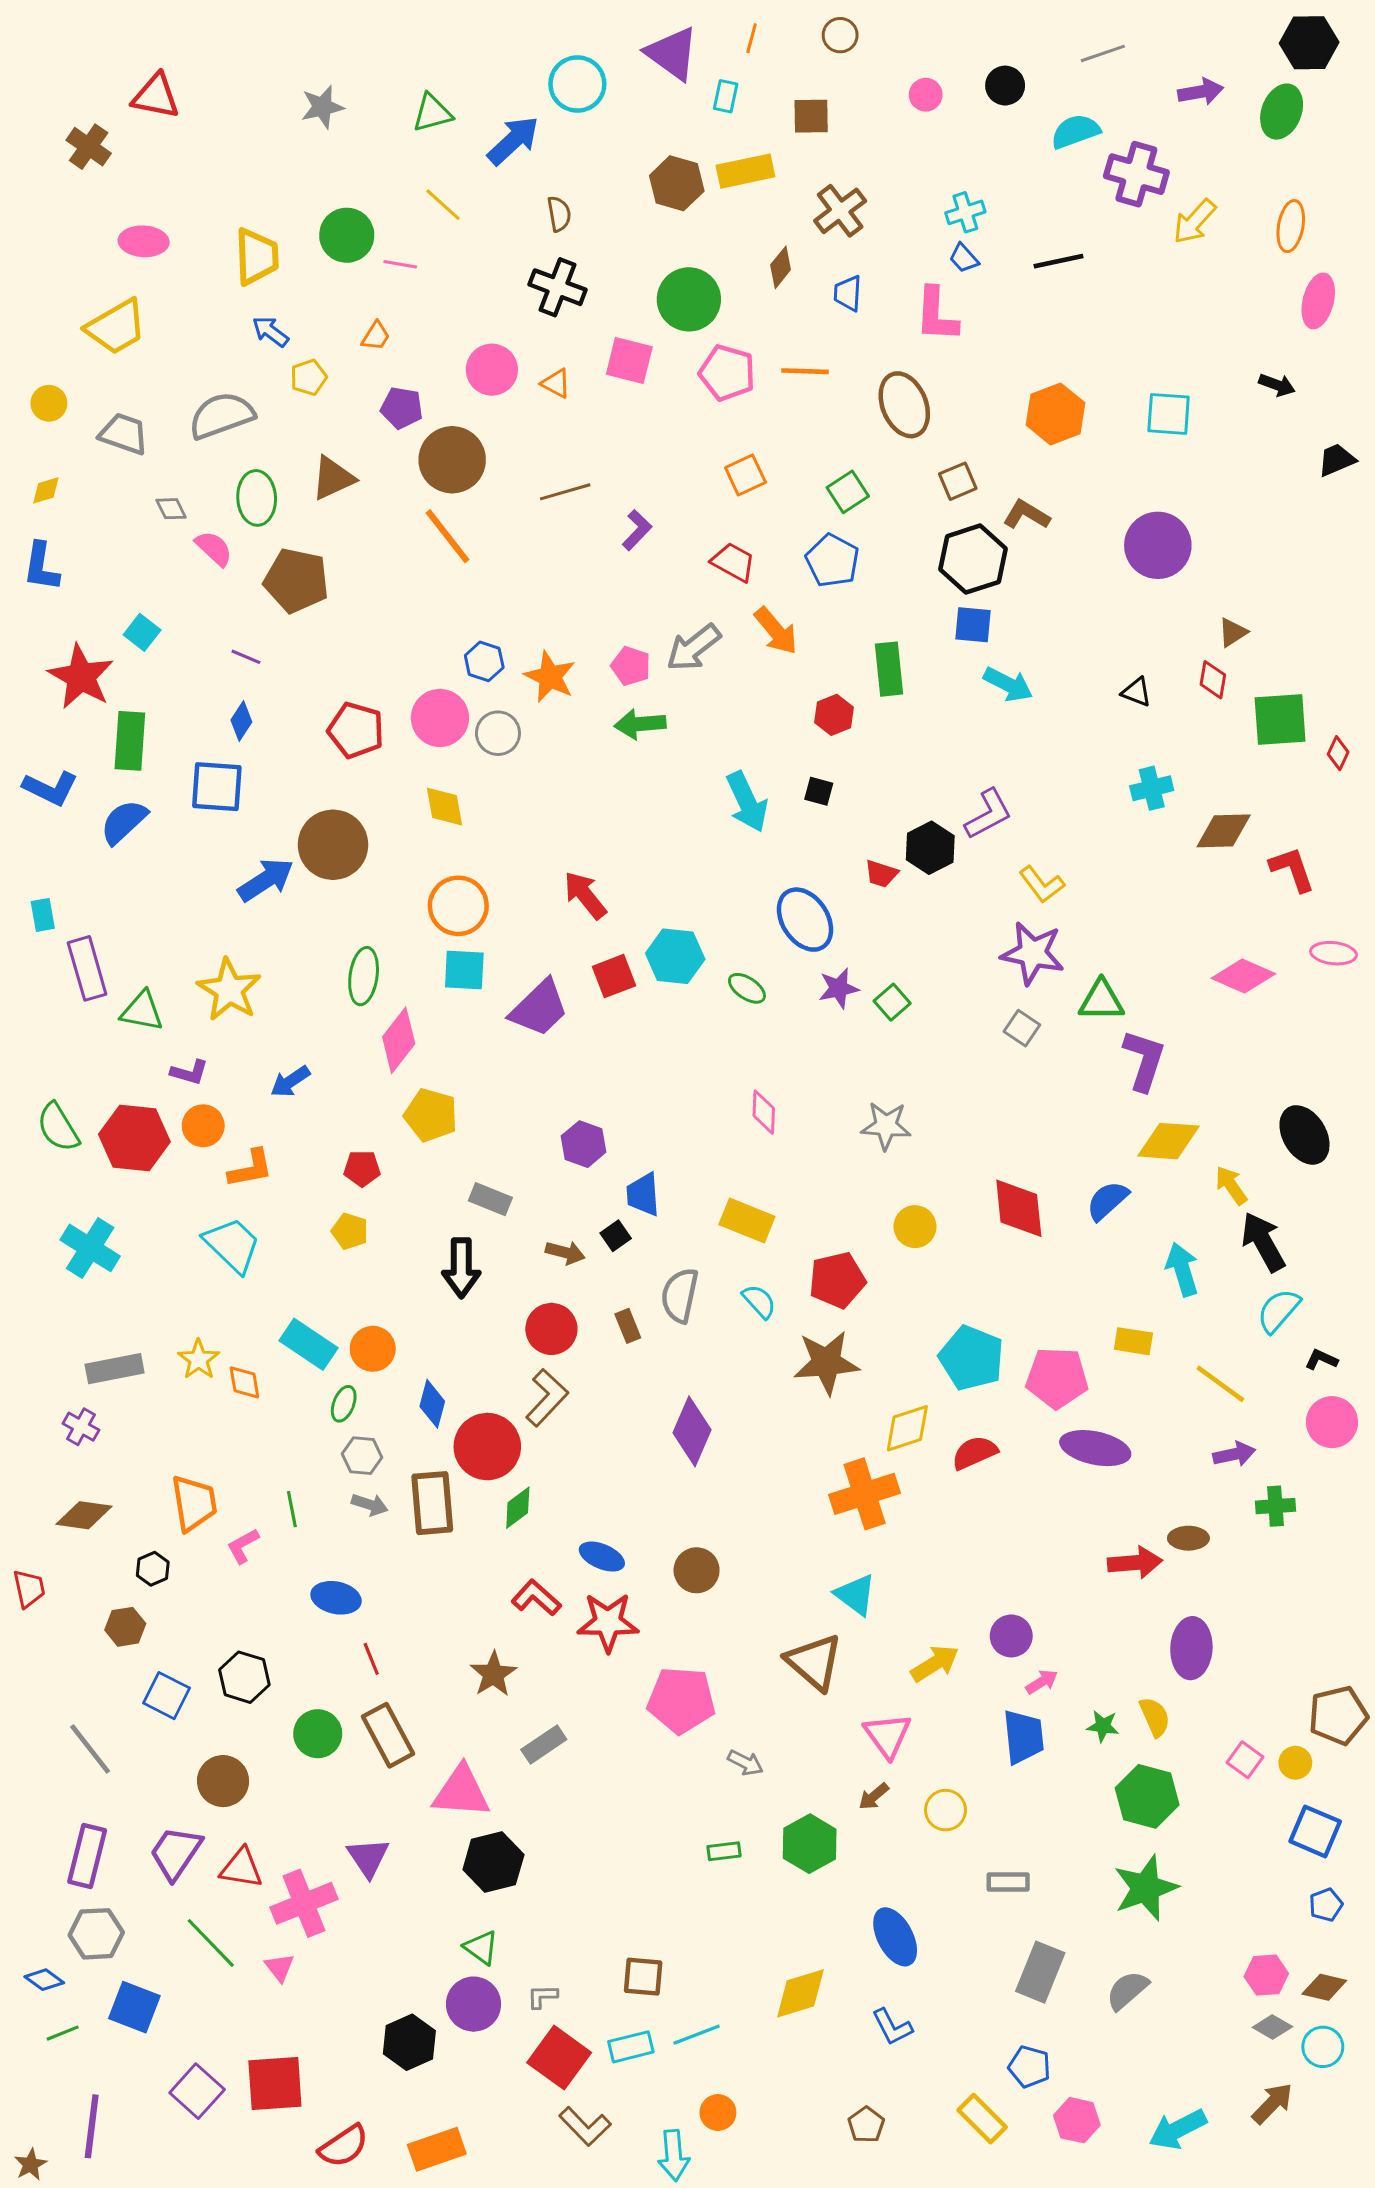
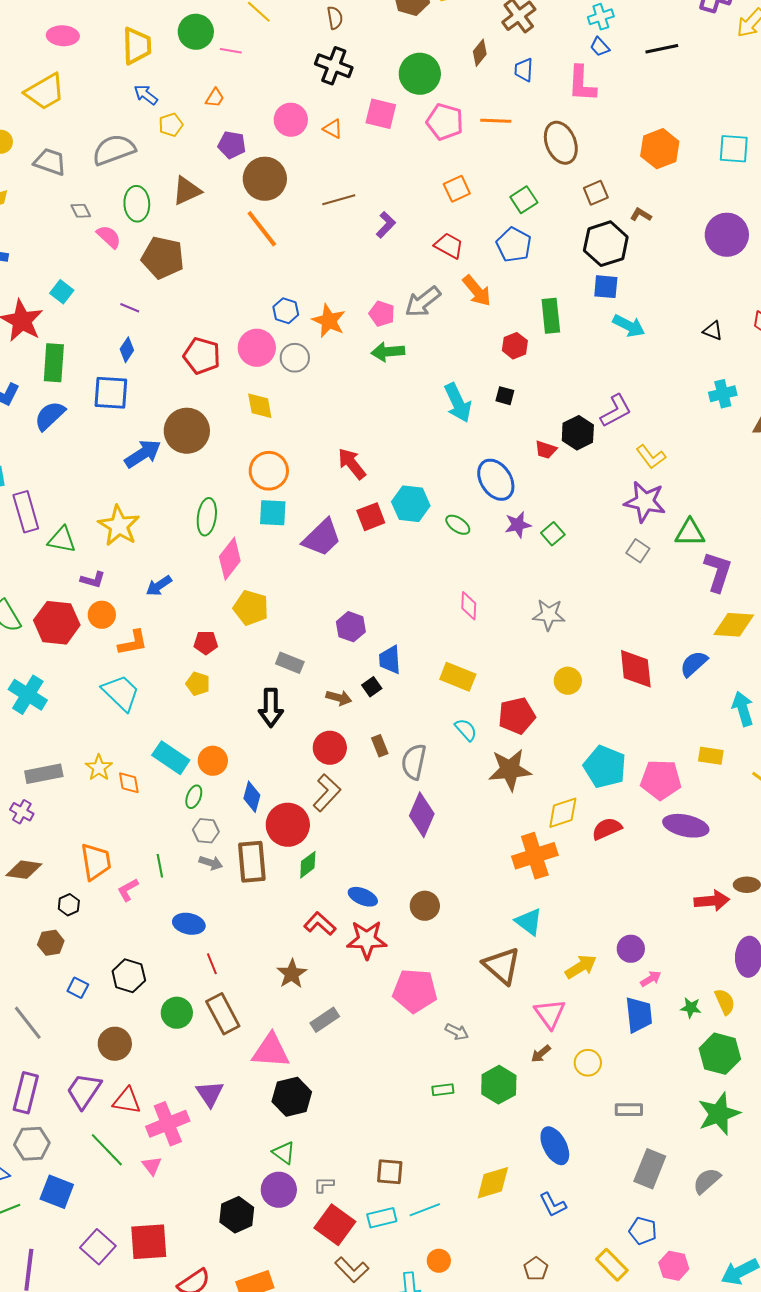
brown L-shape: (1026, 515) -> (641, 215), size x0.7
gray semicircle: (680, 1295) -> (414, 762), moved
blue square: (167, 1696) -> (78, 988), size x0.7

